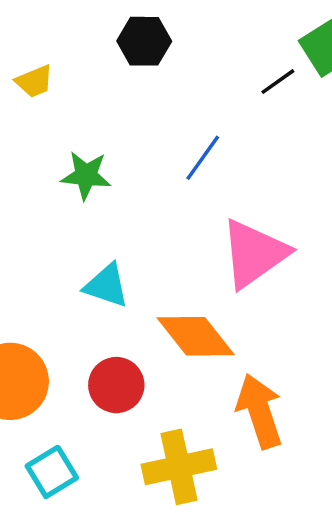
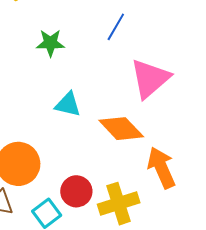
red circle: (116, 385) -> (76, 191), moved

